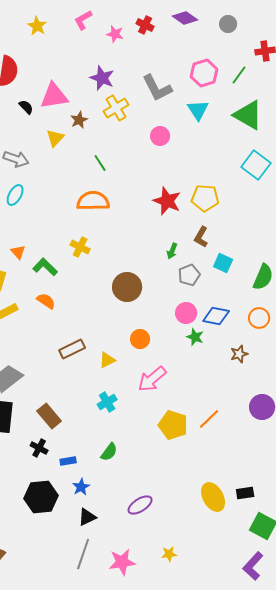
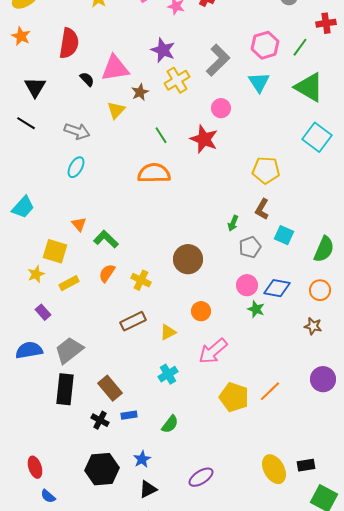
gray L-shape: (157, 88) -> (218, 60), turned -108
red star: (167, 201) -> (204, 139), moved
yellow cross: (80, 247) -> (141, 280), moved
orange semicircle: (46, 301) -> (107, 273), turned -90
brown star: (239, 354) -> (313, 326), moved, turned 30
blue rectangle: (68, 461) -> (129, 415), moved

